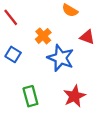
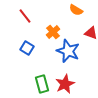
red star: (74, 96) -> (65, 84), moved

